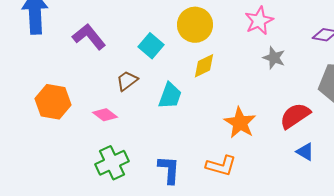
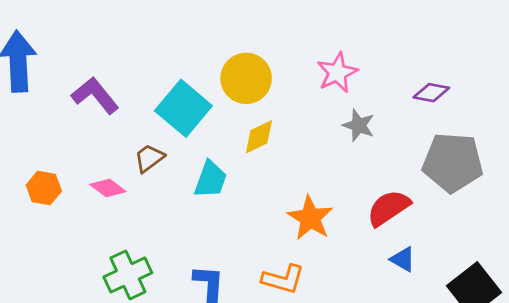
cyan square: (151, 46) -> (183, 108), size x1.5
orange hexagon: (53, 102) -> (44, 188), size x0.7
pink diamond: (105, 115) -> (108, 188), moved

